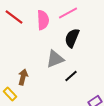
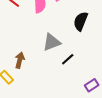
black semicircle: (72, 38) -> (81, 21), moved

